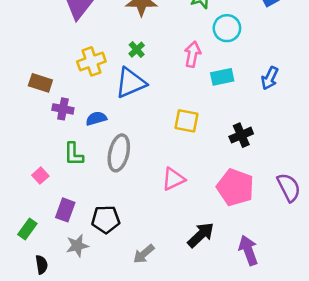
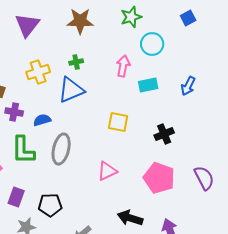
green cross: (137, 50) -> (76, 62), turned 32
green L-shape: (74, 154) -> (23, 150), size x1.4
black arrow: (201, 235) -> (130, 218), turned -120

